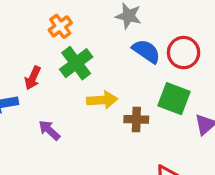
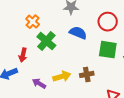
blue semicircle: (146, 51) -> (78, 33), moved
yellow arrow: (102, 100) -> (62, 76), moved
brown cross: (136, 119) -> (87, 74), moved

